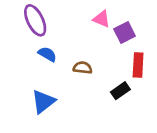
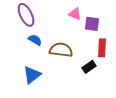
purple square: (125, 32) -> (92, 24), turned 35
brown semicircle: (83, 68) -> (61, 50), size x1.6

